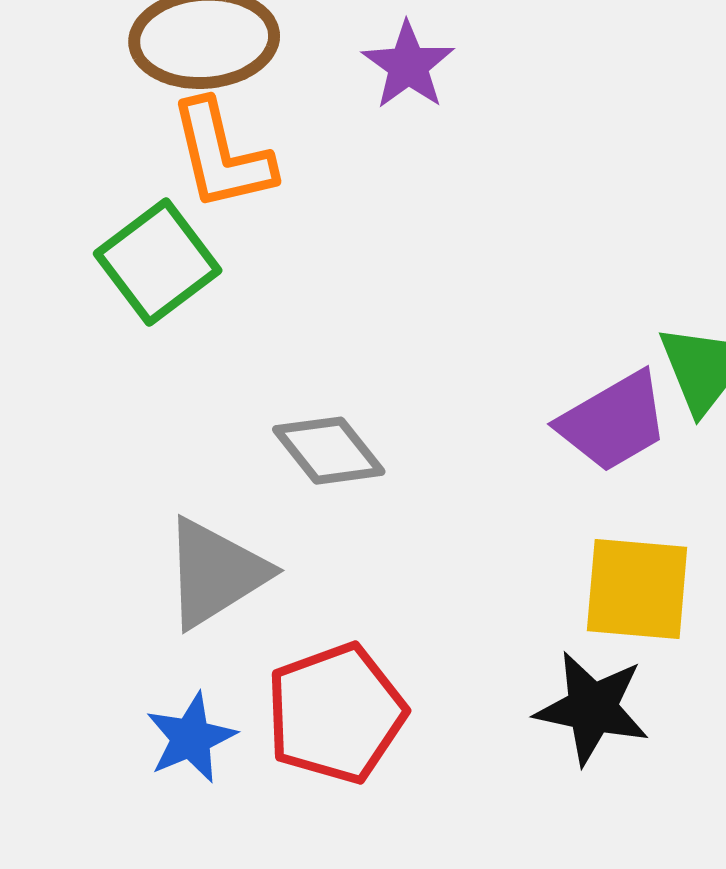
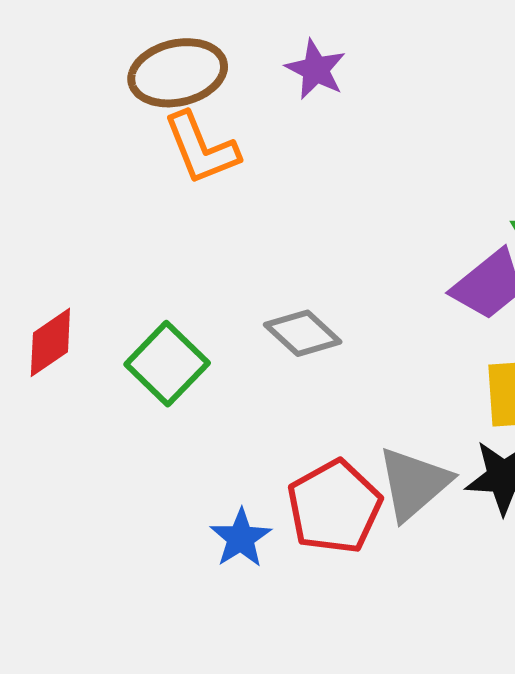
green square: (158, 262) -> (167, 364), moved
gray triangle: (215, 573) -> (414, 483), moved

